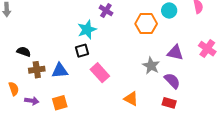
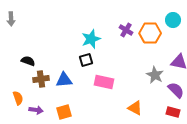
purple cross: (106, 10) -> (126, 30), moved
pink rectangle: (100, 73) -> (104, 82), turned -36

